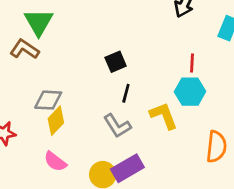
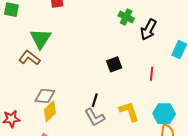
black square: (116, 62) -> (114, 64), moved
cyan hexagon: (190, 92) -> (164, 114), moved
black line: (126, 93) -> (95, 100), moved

